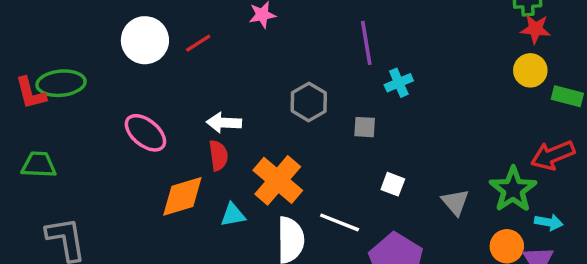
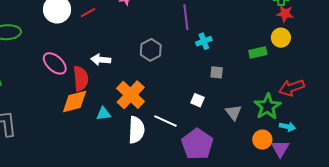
green rectangle: (567, 96) -> (258, 52), moved, turned -30
gray square: (365, 127) -> (217, 72), moved
red semicircle: (218, 155) -> (81, 79), moved, size x1.4

